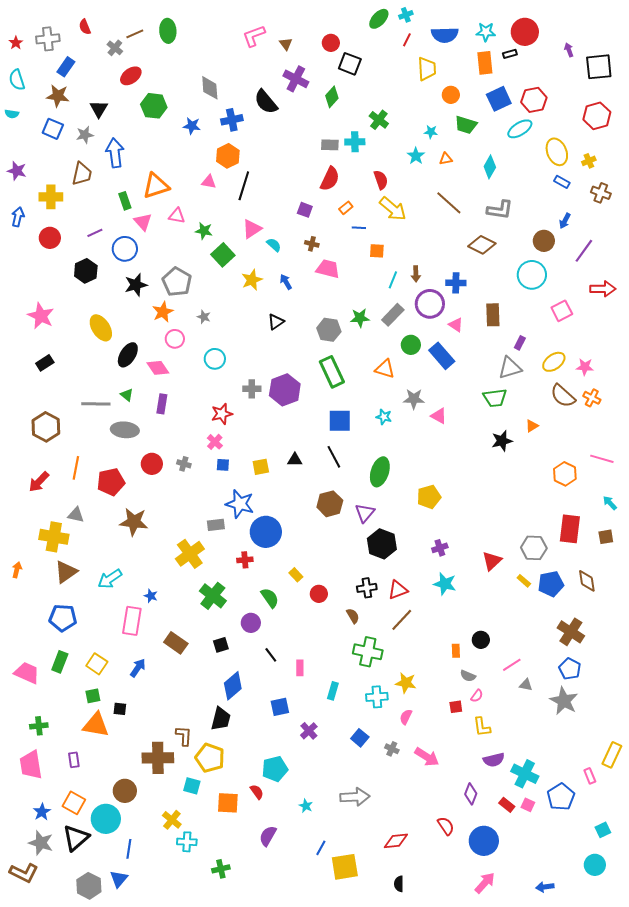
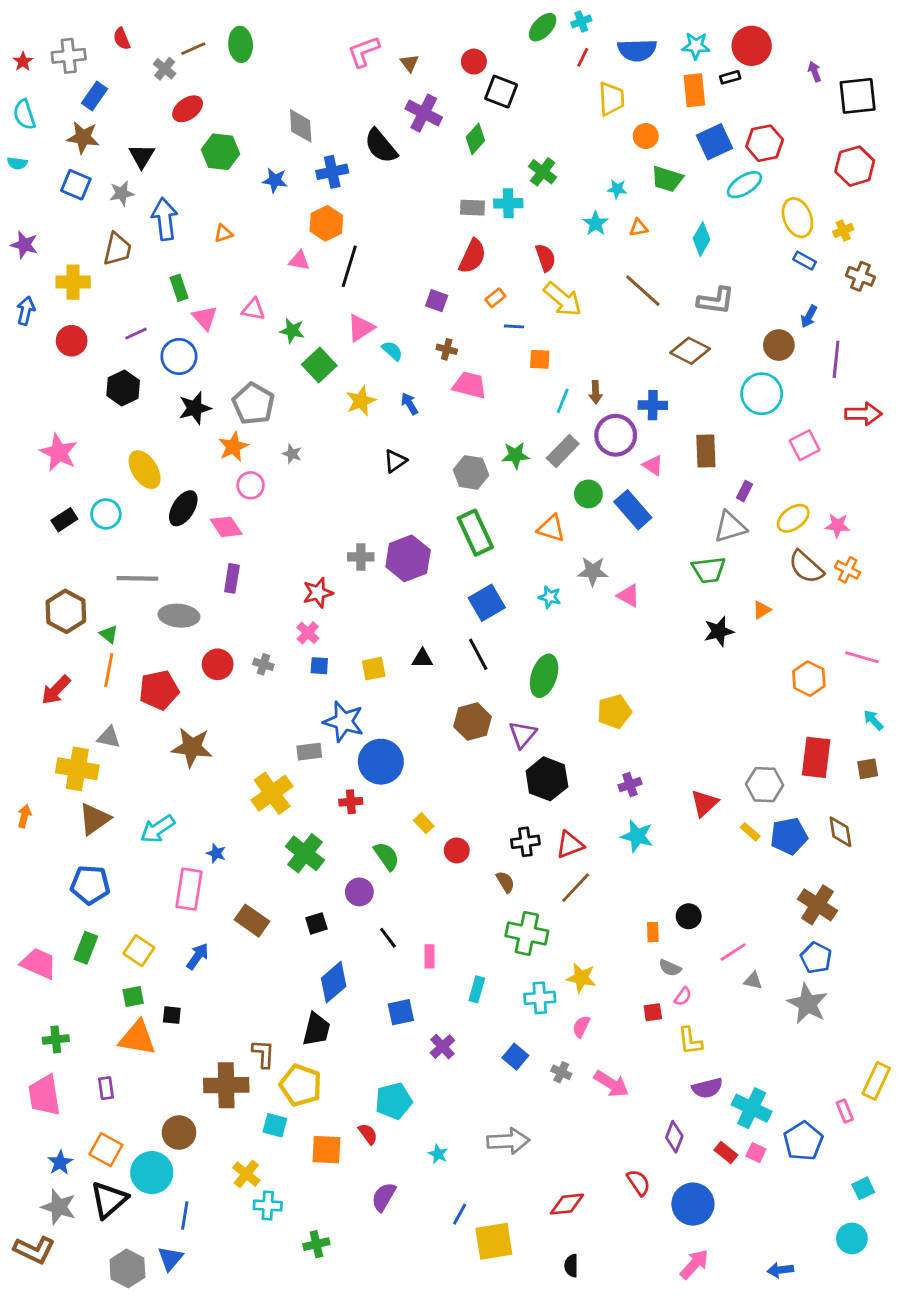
orange triangle: (156, 186) -> (223, 233), moved, size x0.5
purple line: (584, 251) -> (836, 359), turned -30
cyan circle: (215, 359) -> (106, 514), moved
green triangle: (127, 395) -> (109, 634), moved
blue square: (340, 421) -> (487, 603), turned -30

